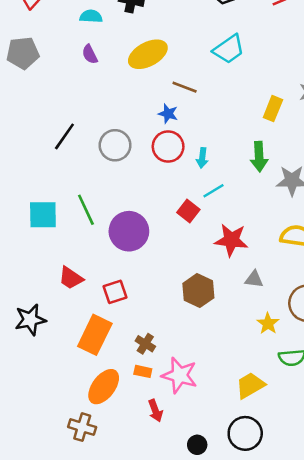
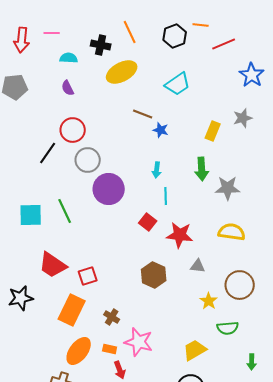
yellow ellipse: (148, 54) -> (122, 72), moved
blue star: (168, 114) -> (161, 130), moved
red circle: (168, 147) -> (73, 130), moved
cyan line: (214, 191) -> (166, 196), turned -60
red square: (188, 211) -> (148, 222), moved
purple circle: (129, 231) -> (109, 189), moved
red trapezoid: (71, 278) -> (53, 265), size x1.4
orange rectangle: (143, 371) -> (110, 349), moved

